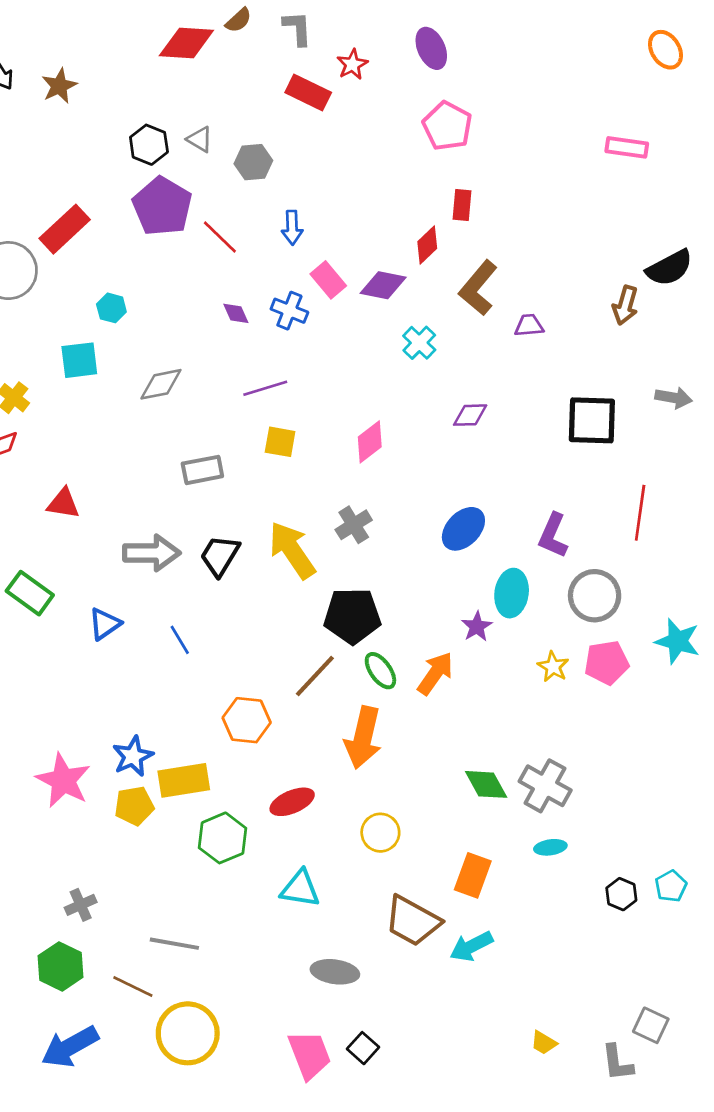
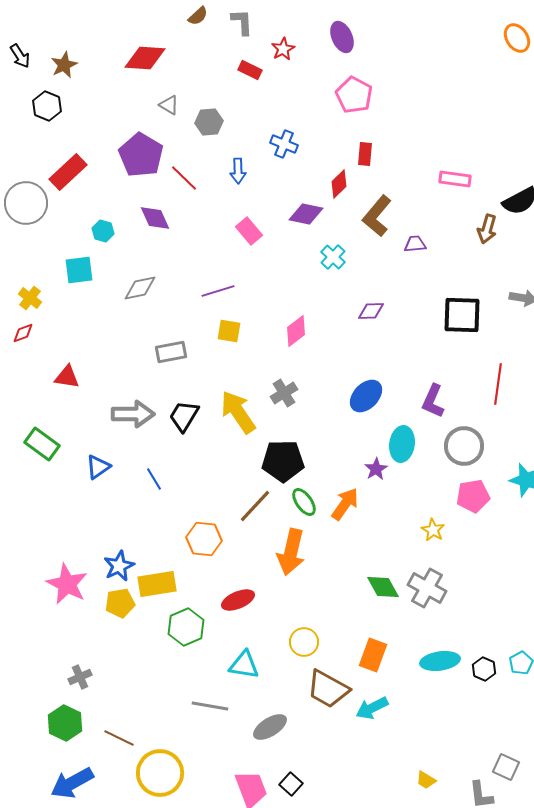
red diamond: (186, 43) -> (145, 58), moved
red rectangle: (308, 93) -> (250, 70), size x0.7
black hexagon: (149, 145) -> (47, 106), moved
pink rectangle: (627, 147) -> (455, 179), moved
pink rectangle: (328, 280) -> (249, 231), moved
blue cross: (289, 311) -> (284, 144), moved
purple diamond: (236, 313) -> (155, 218), moved, size x1.5
yellow star: (553, 667) -> (433, 530), moved
yellow circle: (380, 833) -> (304, 642), moved
cyan ellipse: (550, 847) -> (440, 661), moved, size x1.6
gray line: (174, 944) -> (210, 706), moved
gray ellipse: (335, 972) -> (270, 727), turned -40

